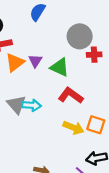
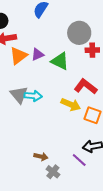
purple triangle: (35, 61) -> (38, 54), turned 32
red L-shape: (71, 95) -> (86, 87), moved
yellow arrow: (73, 128) -> (71, 105), moved

